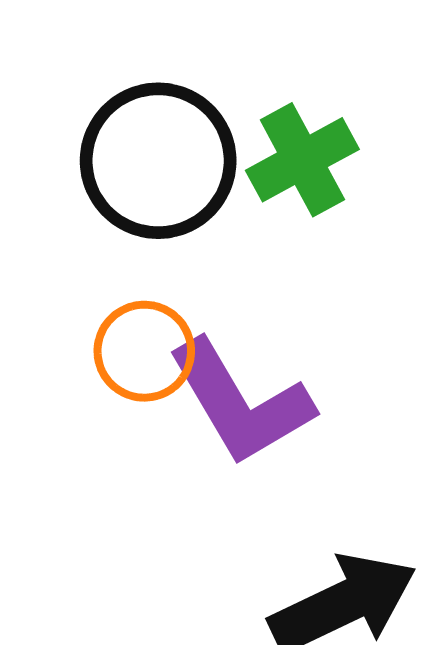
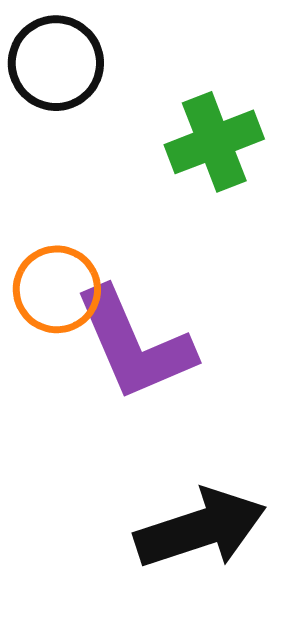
black circle: (158, 161) -> (56, 63), moved, size x0.7

